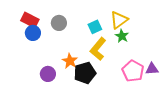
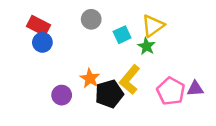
gray circle: (59, 23) -> (91, 19), moved
green star: (122, 36) -> (146, 46), moved
yellow L-shape: (98, 49) -> (130, 80), moved

